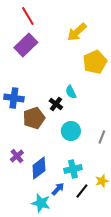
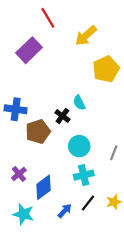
red line: (28, 16) -> (48, 18), moved
cyan cross: (73, 169) -> (84, 175), moved
black line: (82, 191) -> (88, 203), moved
cyan star: (41, 203) -> (23, 214), moved

